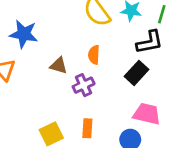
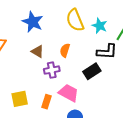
blue star: (24, 34) -> (33, 22), moved
pink trapezoid: (147, 114) -> (69, 93), moved

